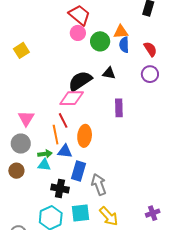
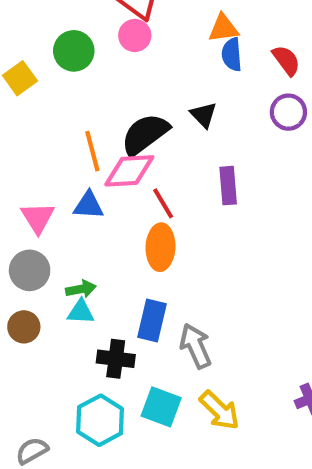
green circle: (100, 41) -> (74, 51), moved
black triangle: (109, 73) -> (204, 115), turned 40
red line: (63, 120) -> (163, 203), moved
orange line: (56, 135) -> (92, 151), moved
blue triangle: (65, 151) -> (89, 205), moved
cyan square: (81, 213) -> (161, 407), turned 30

